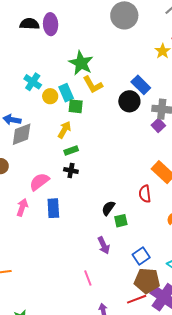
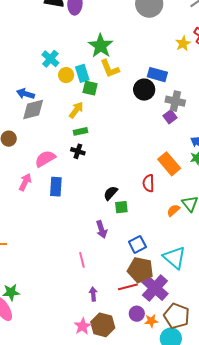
blue rectangle: (141, 85) -> (157, 75), turned -36

